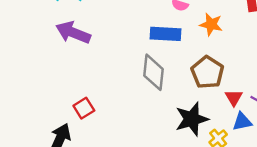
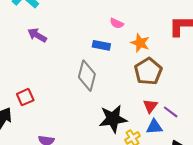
purple arrow: (73, 33) -> (37, 35), moved, size x0.7
blue rectangle: (166, 34) -> (101, 45), size x0.7
brown pentagon: (207, 72) -> (148, 71), moved

